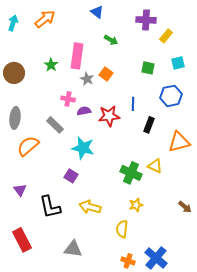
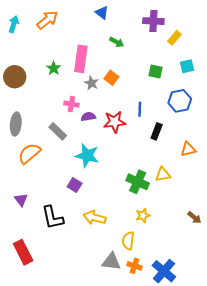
orange triangle: (179, 142) -> (188, 149), size x0.7
yellow triangle: (155, 166) -> (163, 174), turned -35
gray triangle: (73, 249) -> (111, 262), moved
orange cross: (128, 261) -> (135, 266), moved

